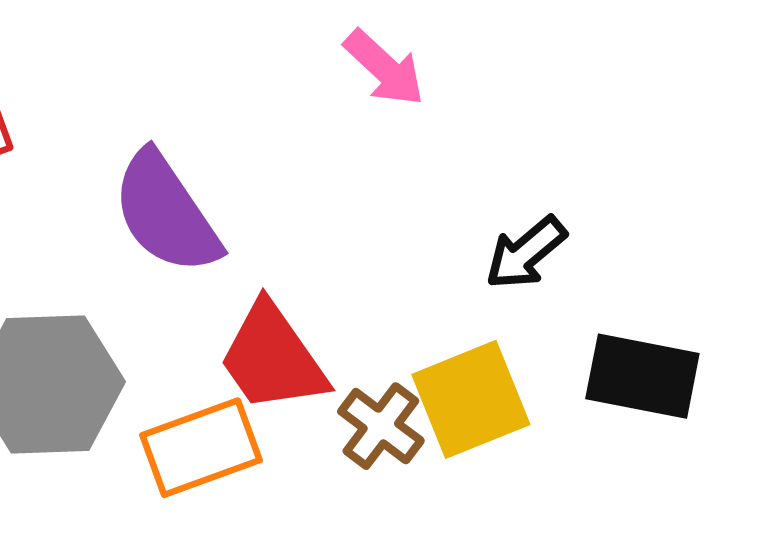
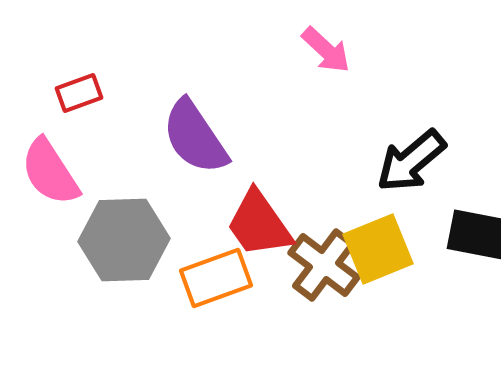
black arrow: (526, 253) -> (411, 161), size x1.4
brown cross: (381, 426) -> (324, 265), size x1.4

